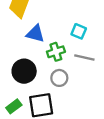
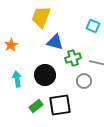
cyan square: (79, 31) -> (93, 26), moved
gray circle: (59, 78) -> (84, 81), moved

